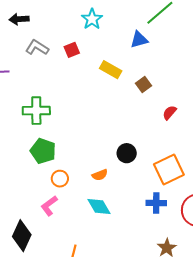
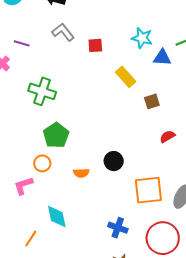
cyan star: (92, 19) -> (142, 38), moved, turned 30
green pentagon: (43, 151) -> (56, 135), moved
blue cross: (156, 203) -> (118, 228), moved
cyan diamond: (99, 206) -> (57, 216), moved

